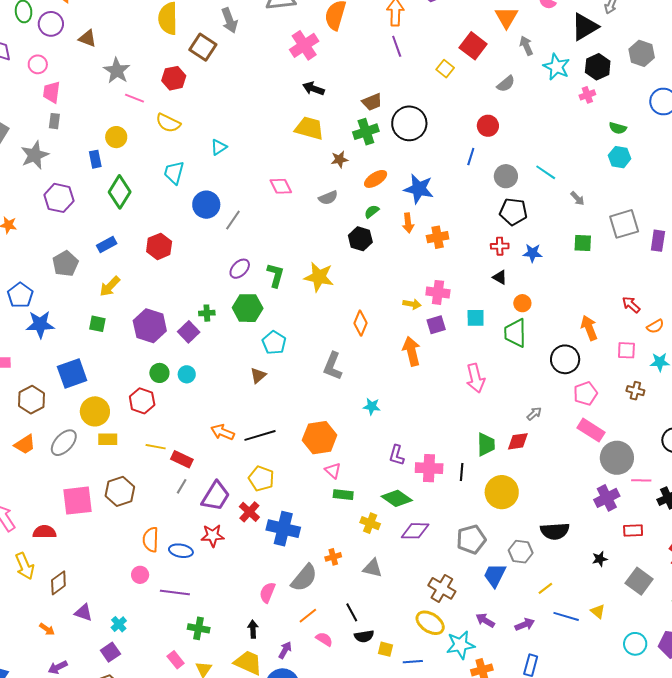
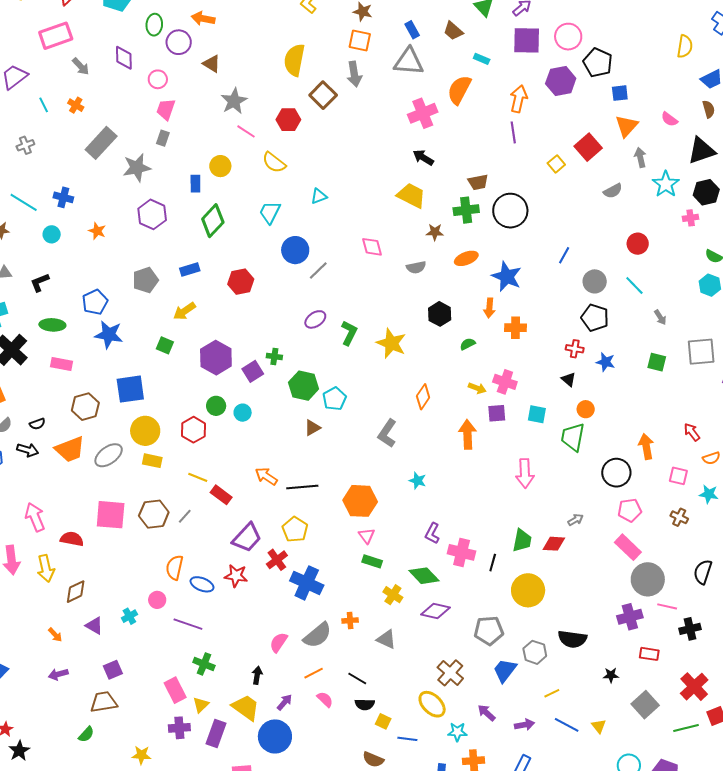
red circle: (488, 126) -> (638, 244), moved
green semicircle: (372, 211) -> (468, 344), moved
green hexagon: (248, 308) -> (304, 386), moved
orange trapezoid: (25, 444) -> (70, 449), size x1.4
gray line: (182, 486) -> (185, 516), moved
black line: (352, 612) -> (357, 679), turned -42
cyan cross: (119, 624) -> (129, 616), moved
cyan star: (460, 645) -> (457, 732), size x0.7
pink rectangle: (176, 660) -> (175, 690), size x1.4

